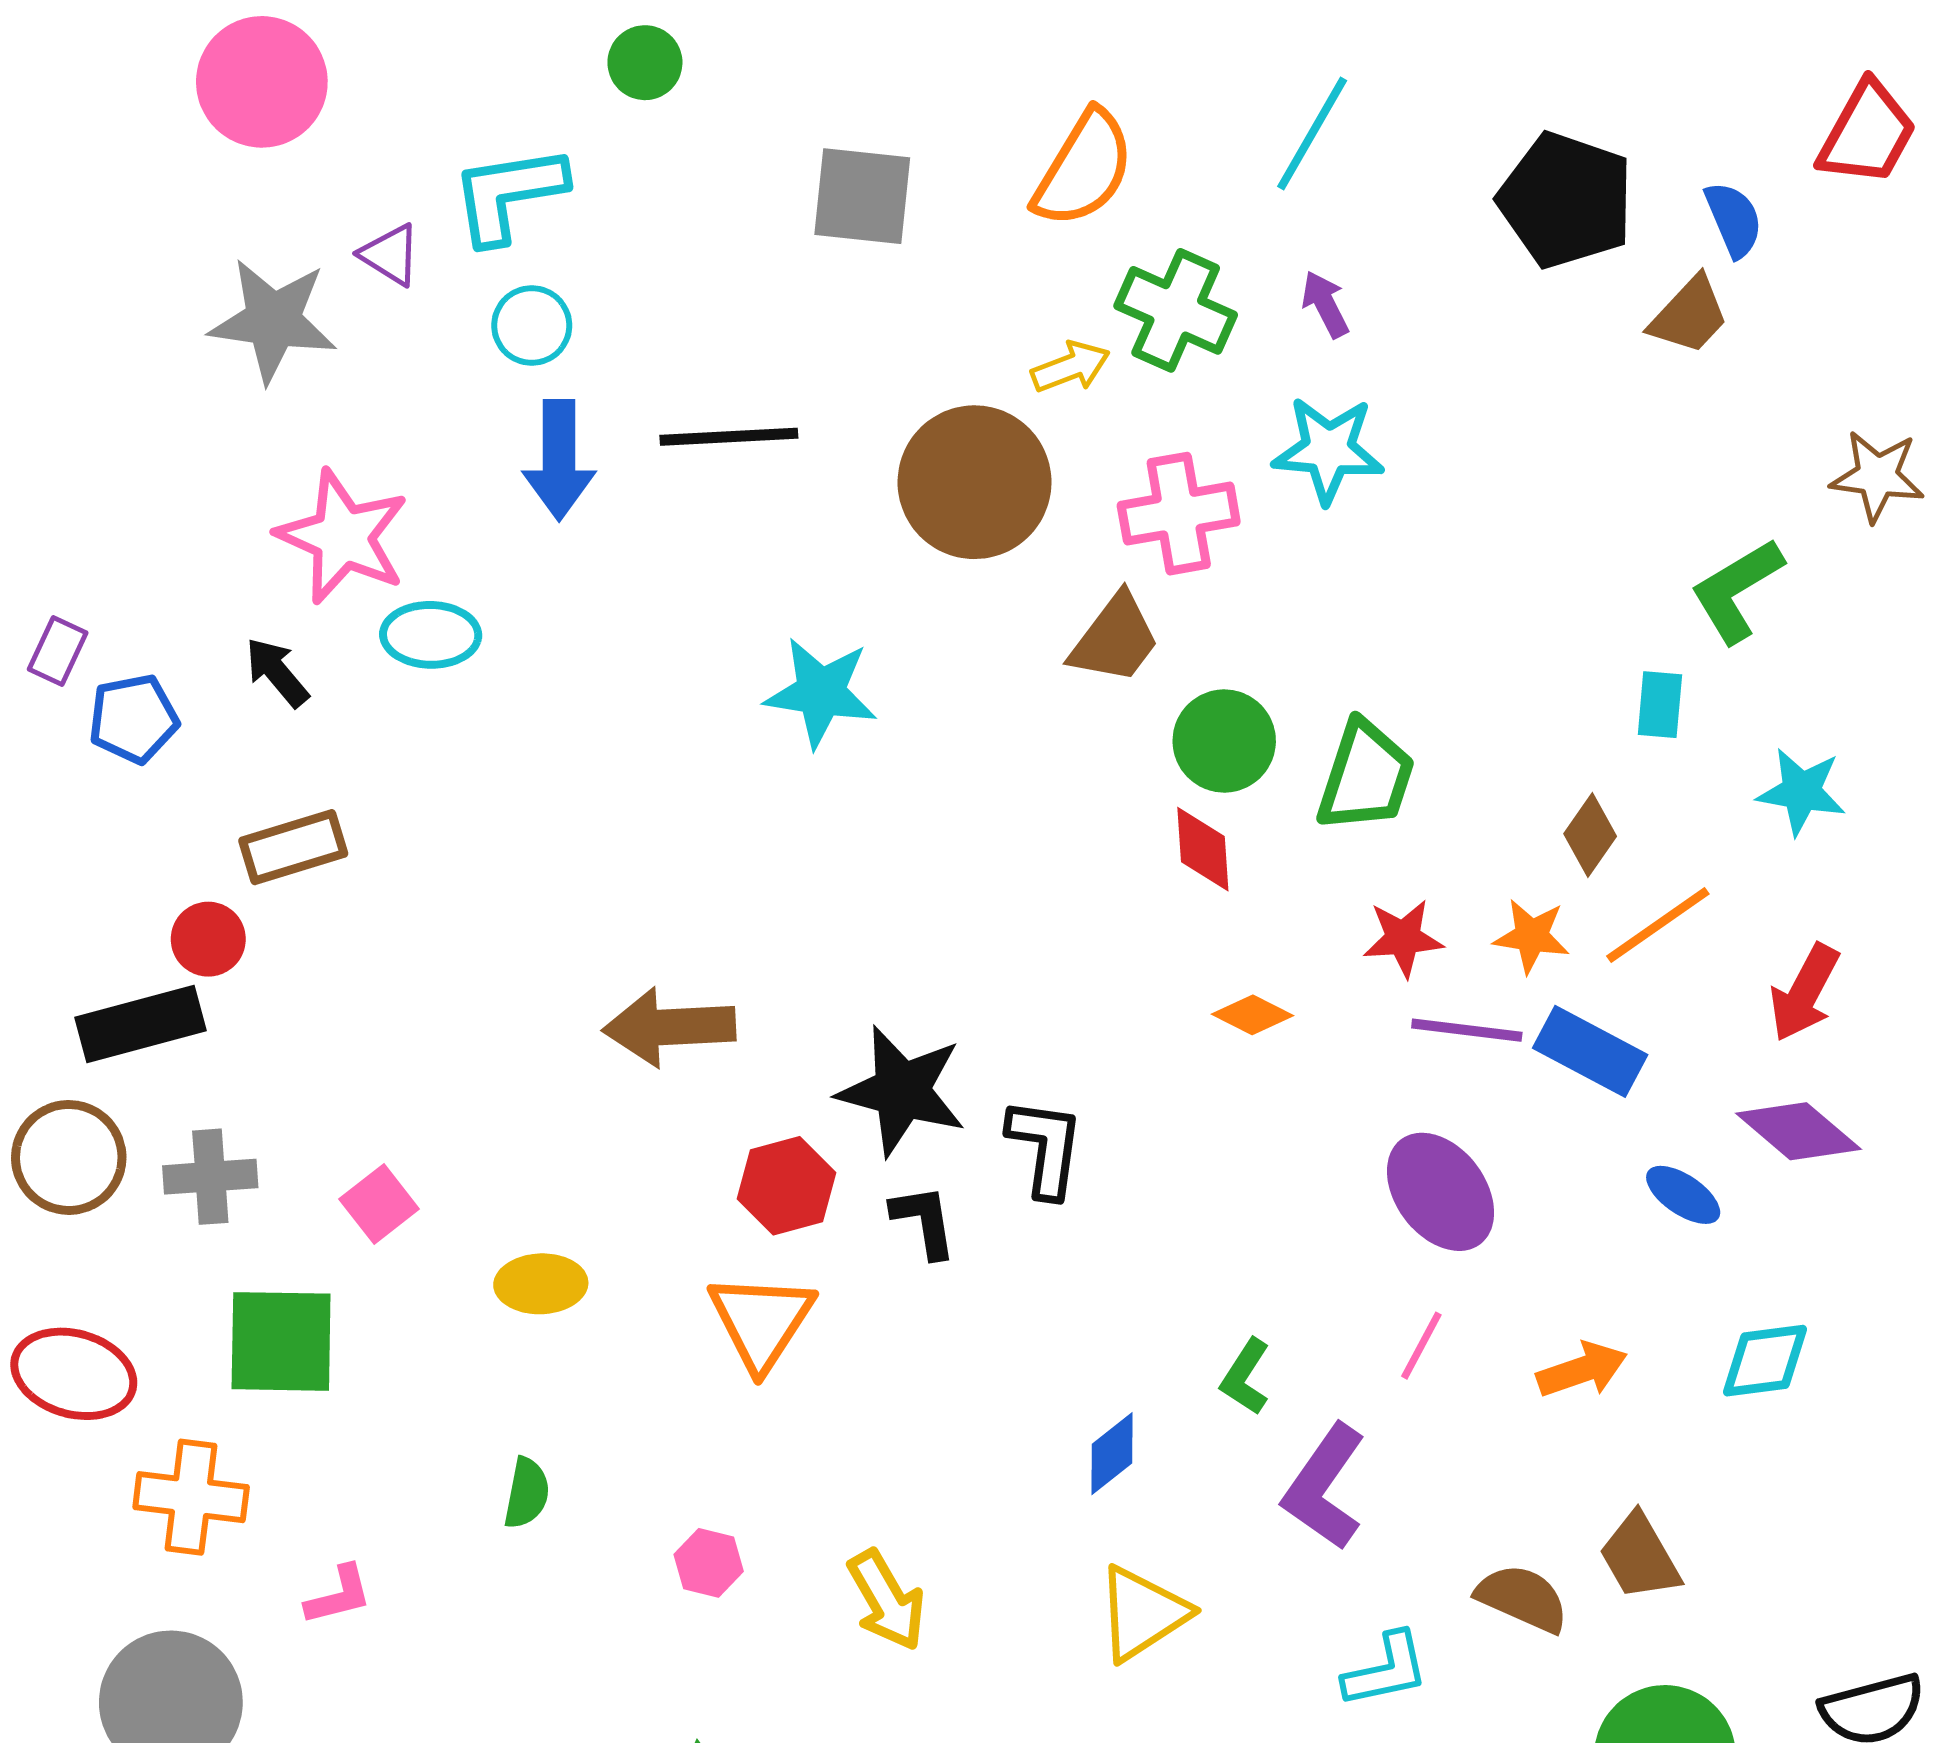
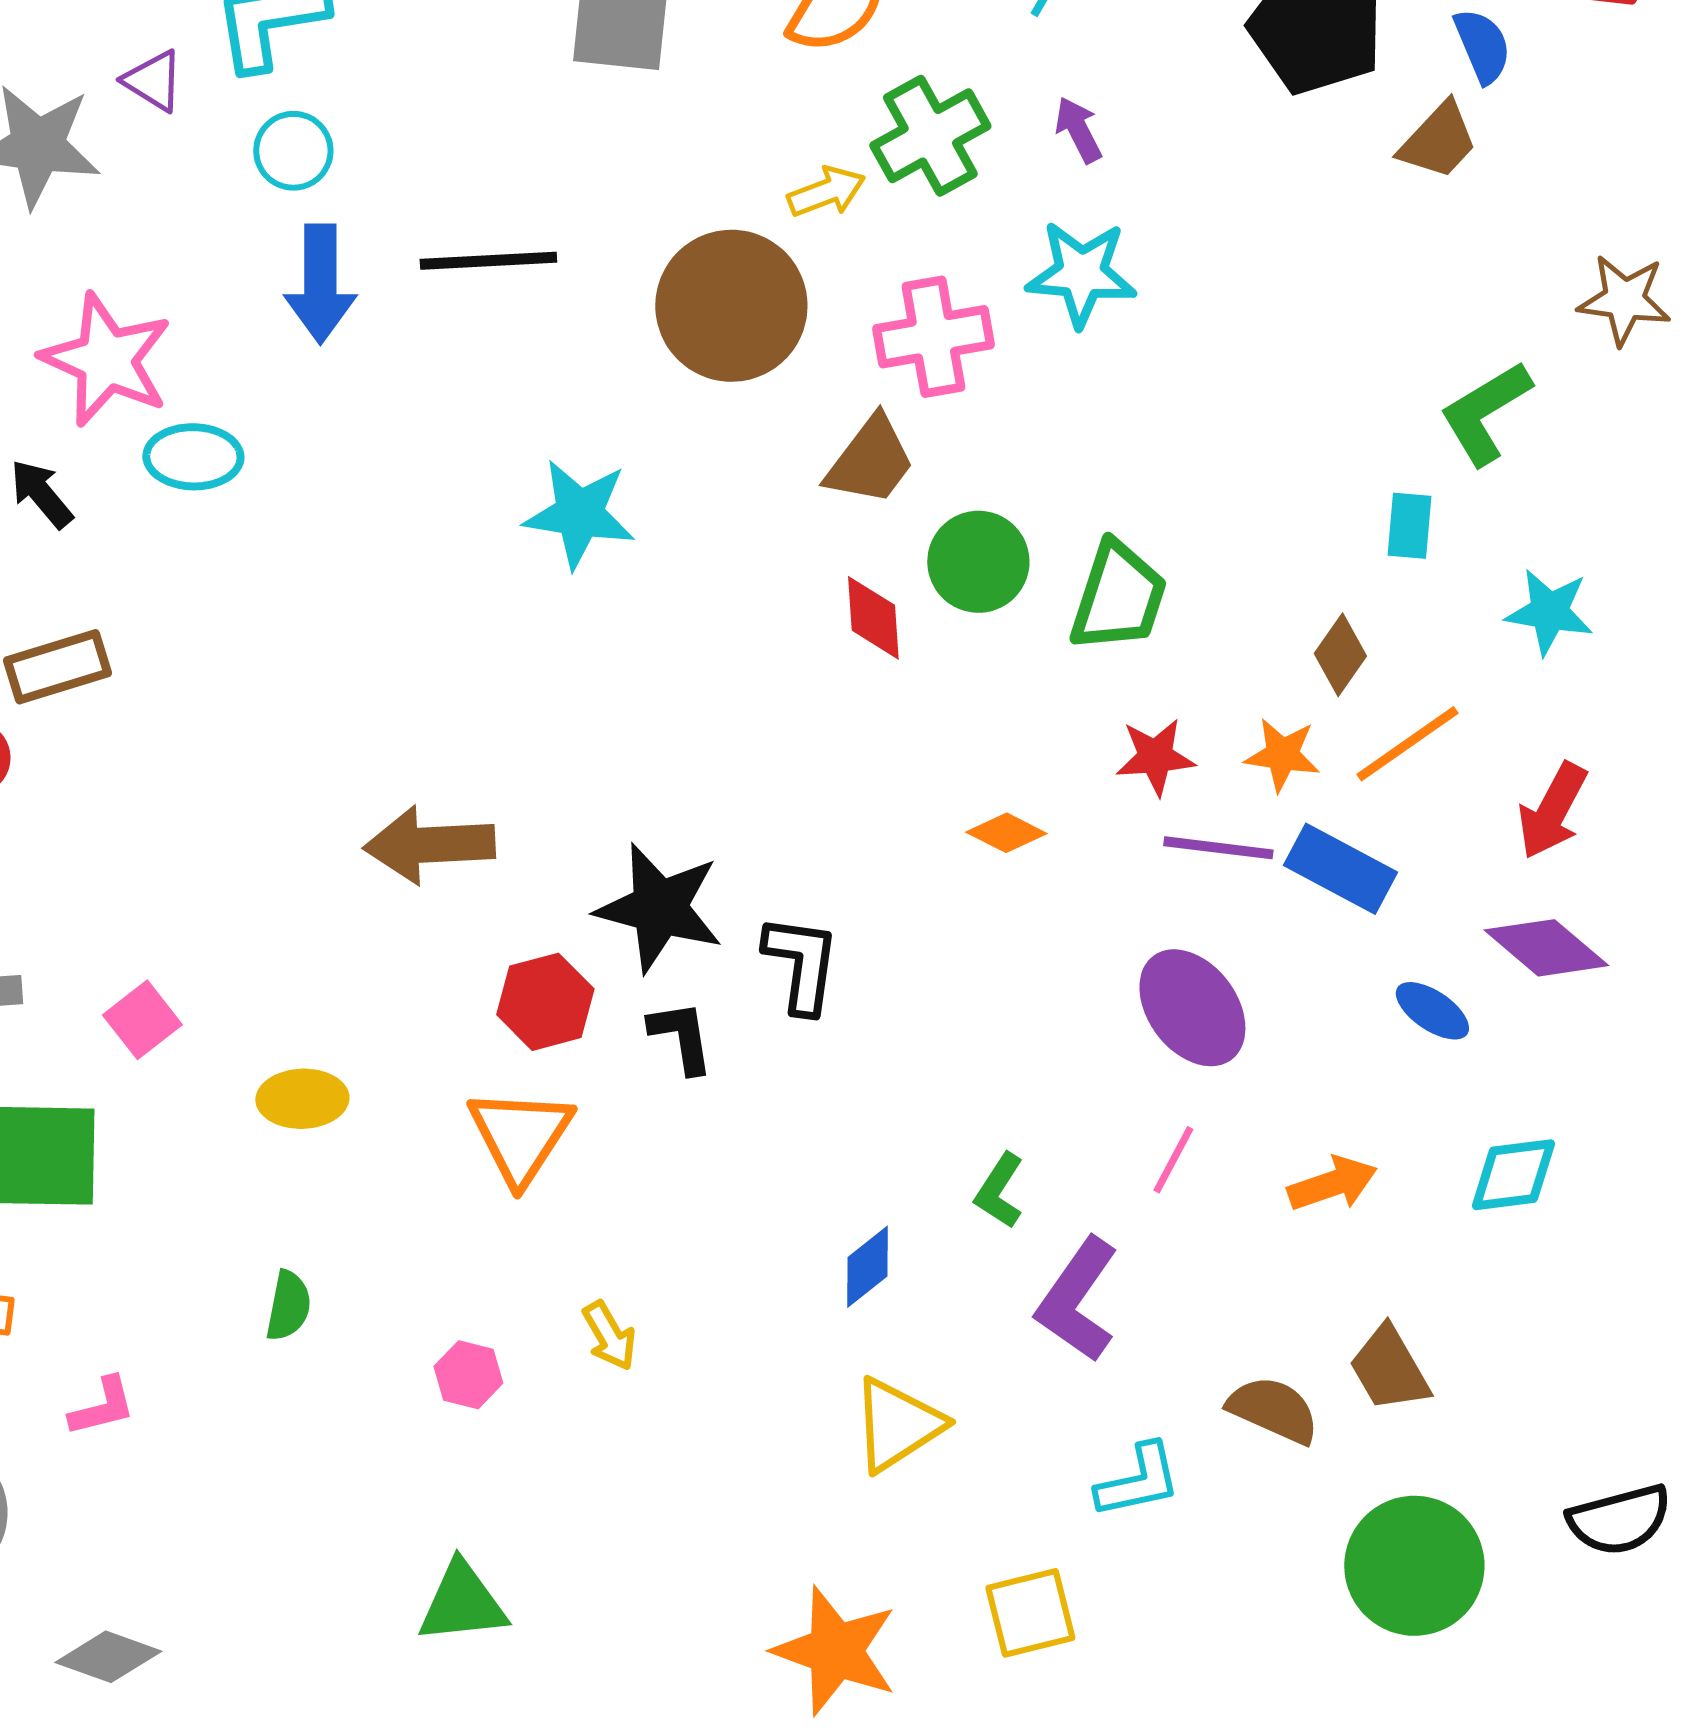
green cross: (1176, 310) -> (930, 136), turned 37
red diamond: (1203, 849) -> (873, 618), moved
yellow arrow: (887, 1600) -> (609, 1336), moved, size x0.7

